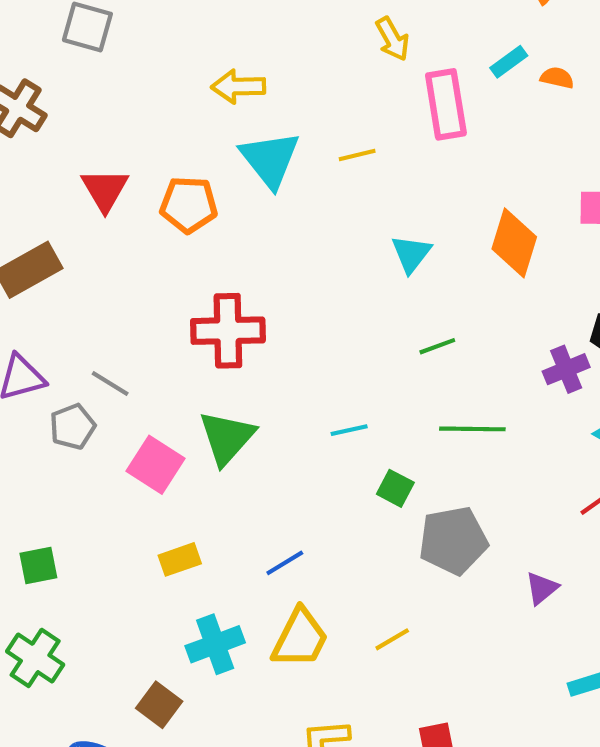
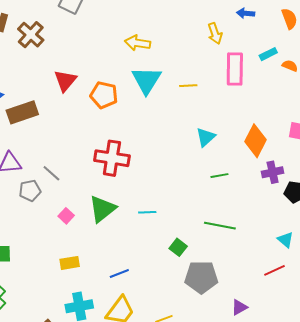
green line: (437, 346) -> (219, 176), moved
purple cross: (566, 369) -> (273, 172), moved
cyan line: (349, 430) -> (147, 212), moved
pink square: (155, 465) -> (66, 216), size x0.6

